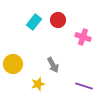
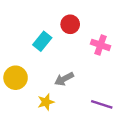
cyan rectangle: (34, 22) -> (42, 41), moved
gray arrow: (53, 65) -> (64, 79), turned 91

